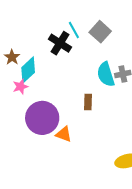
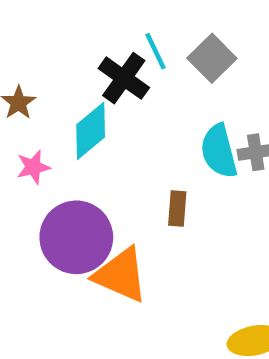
cyan diamond: (28, 70) -> (91, 131), moved
orange triangle: (64, 134) -> (121, 275), size x1.6

